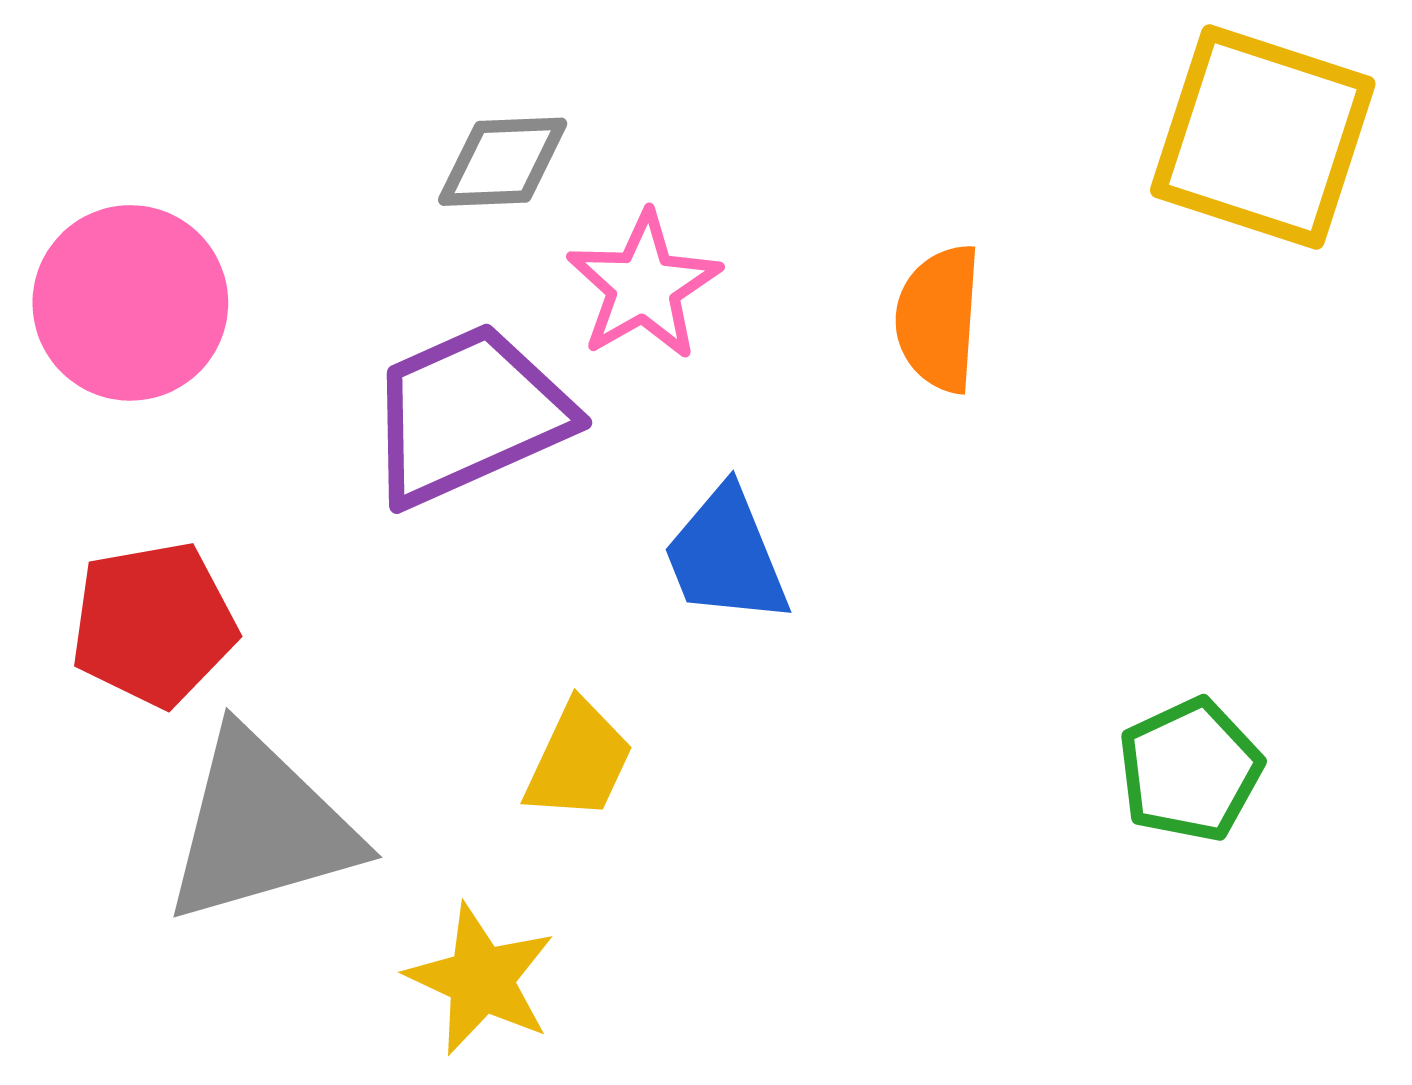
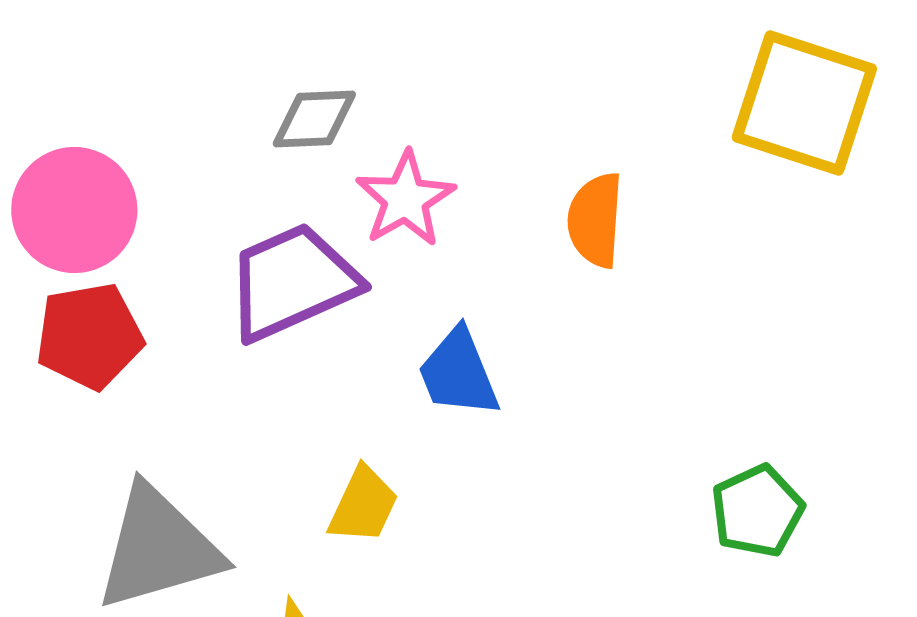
red pentagon: (154, 624) -> (89, 336), moved

